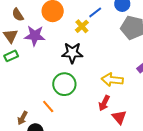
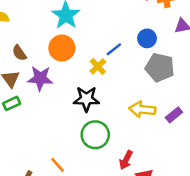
yellow arrow: (112, 80) -> (142, 110), moved
green circle: (64, 84) -> (95, 135), moved

